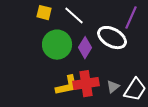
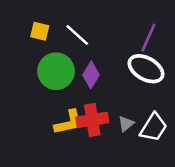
white ellipse: (112, 38) -> (146, 69), moved

